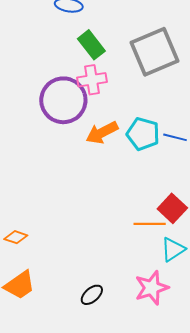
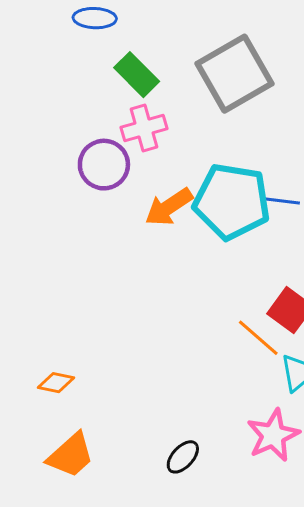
purple circle: (63, 100) -> (104, 165), size x0.7
cyan pentagon: (143, 134) -> (232, 201), size x1.5
orange line: (150, 224) -> (258, 338), turned 48

